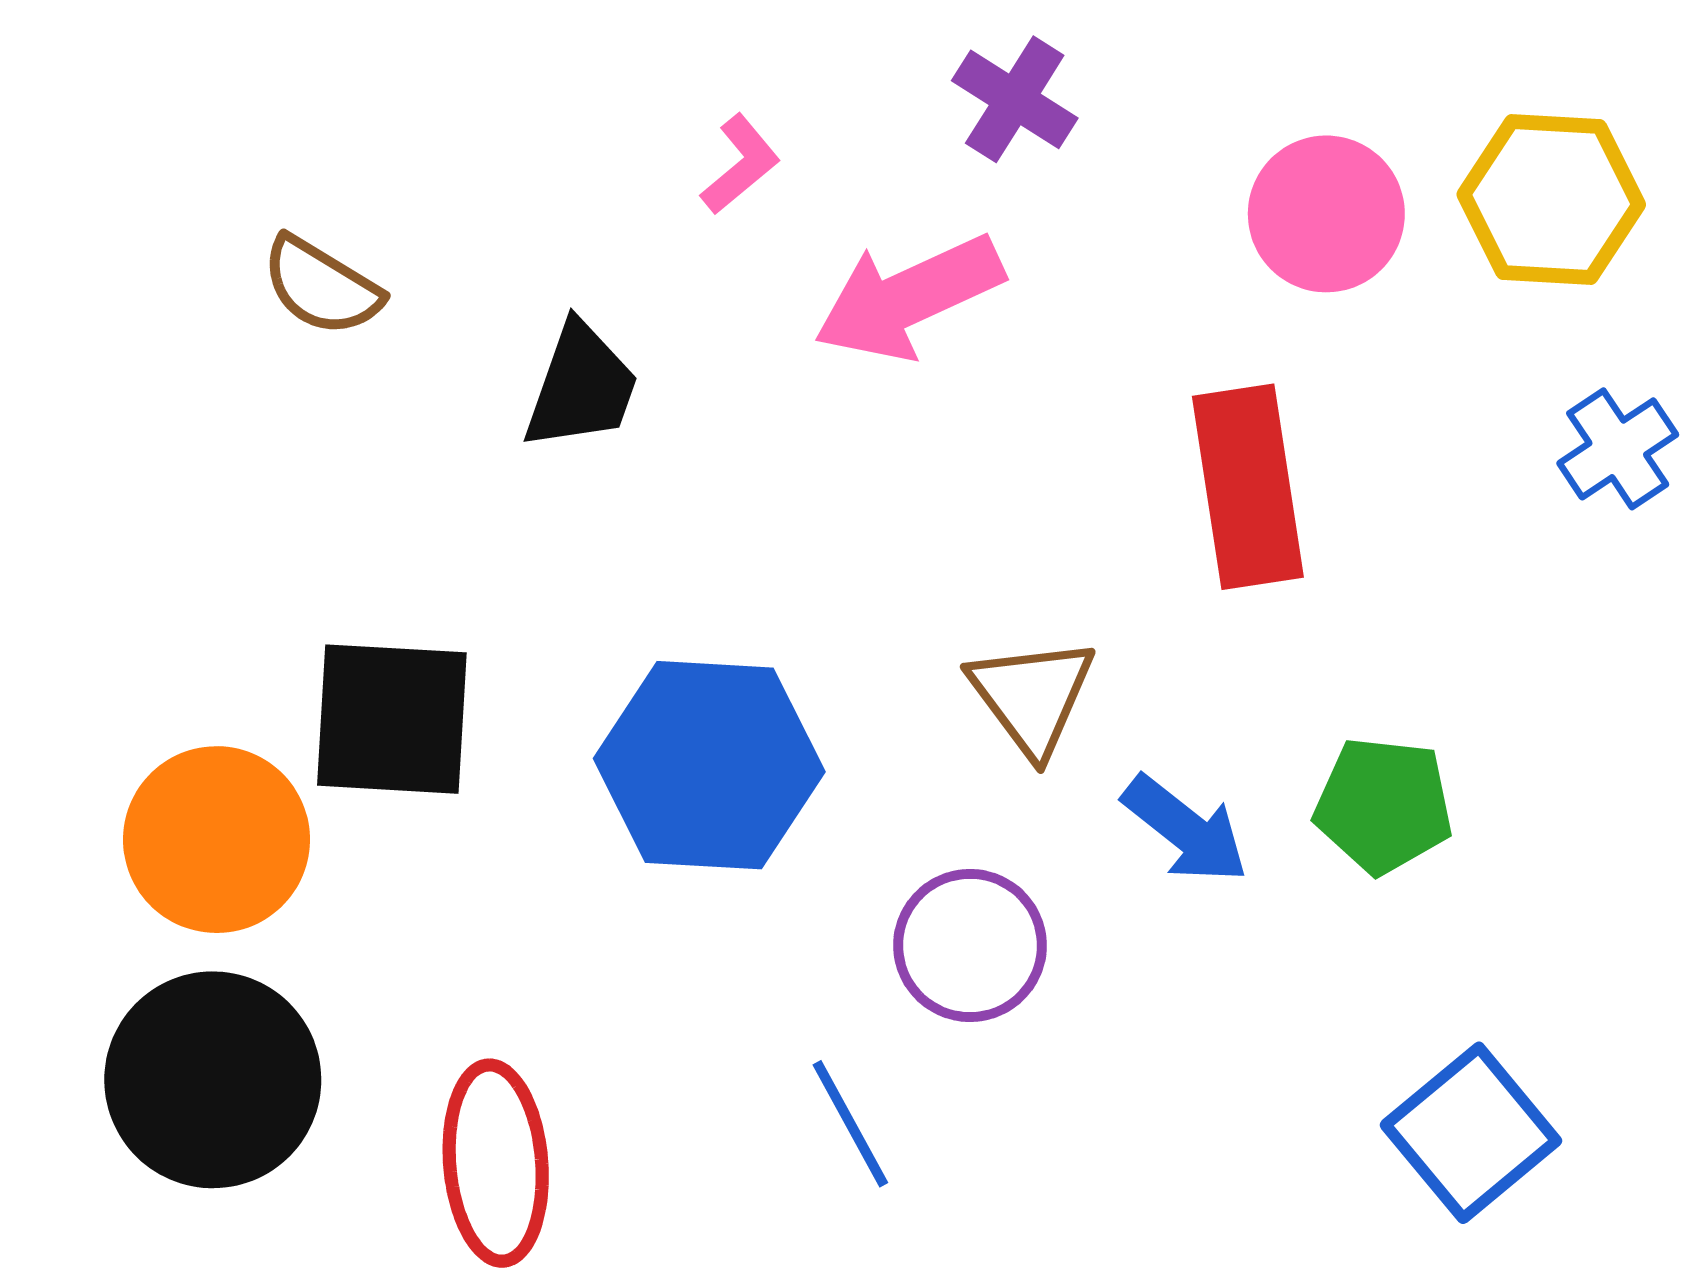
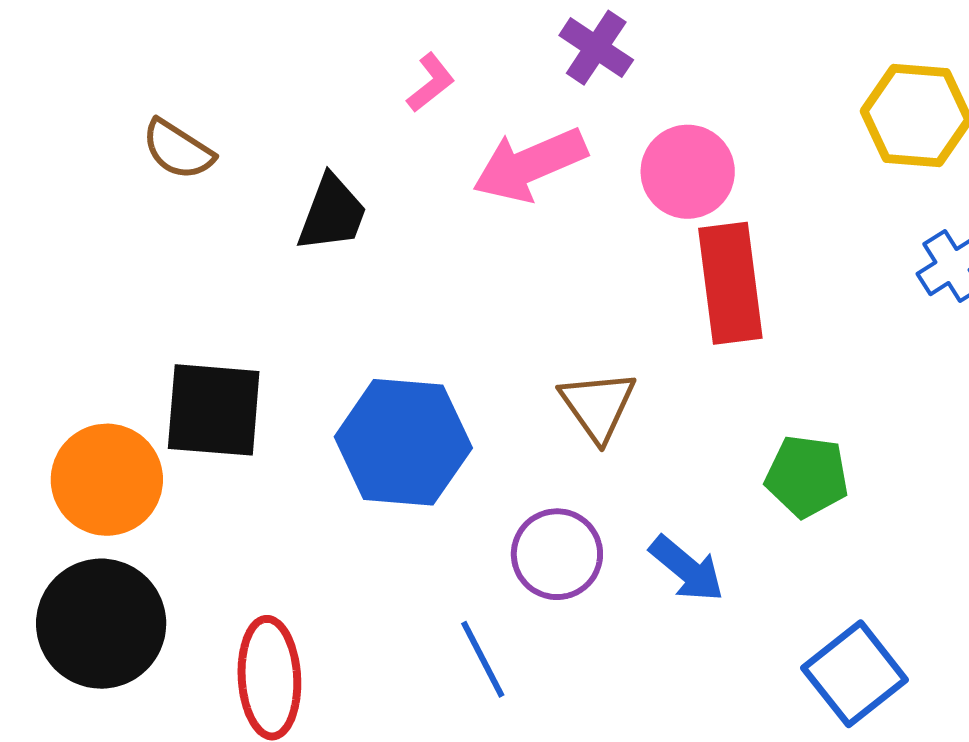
pink circle: (1326, 214) -> (688, 172), moved
blue arrow: (1185, 829) -> (687, 569), moved

